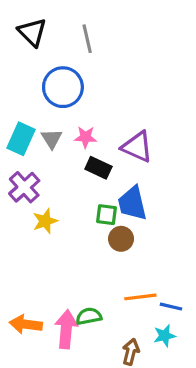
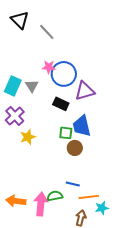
gray line: (87, 39) -> (47, 32), moved, turned -30
blue circle: (63, 87) -> (64, 74), moved
pink star: (86, 137) -> (49, 67), moved
purple triangle: (137, 147) -> (85, 91), turned -40
orange line: (140, 297) -> (89, 197), moved
blue line: (171, 307) -> (73, 184), moved

